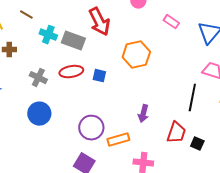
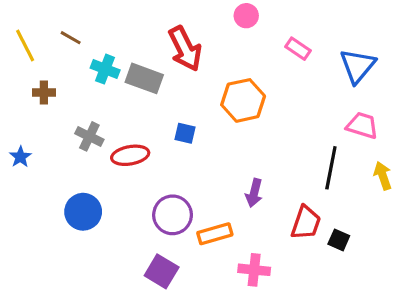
red ellipse: (71, 72) -> (130, 155), moved
blue circle: (39, 114) -> (83, 212), moved

